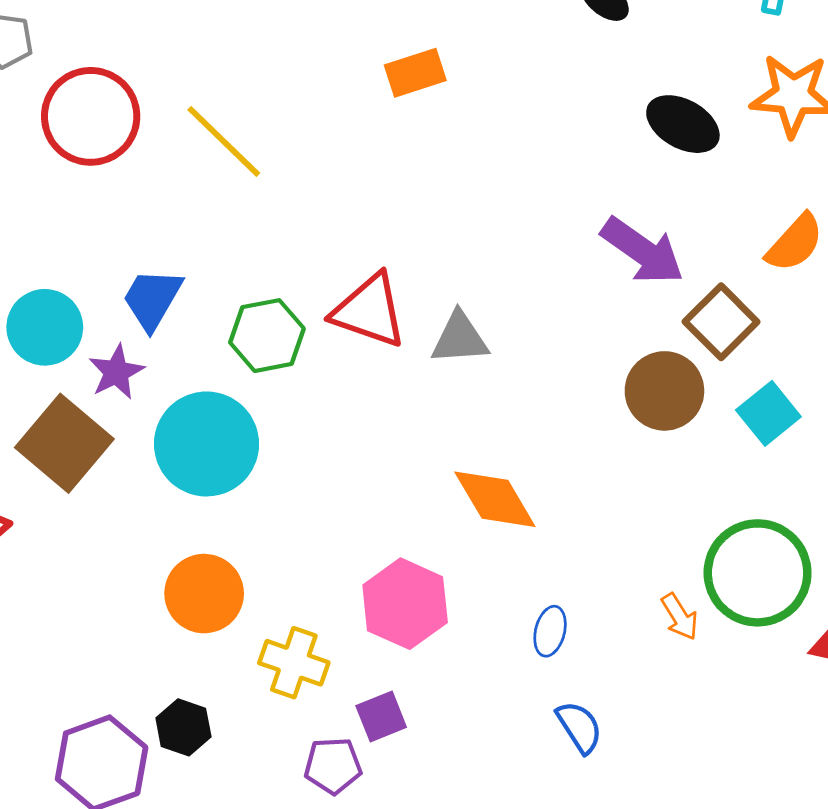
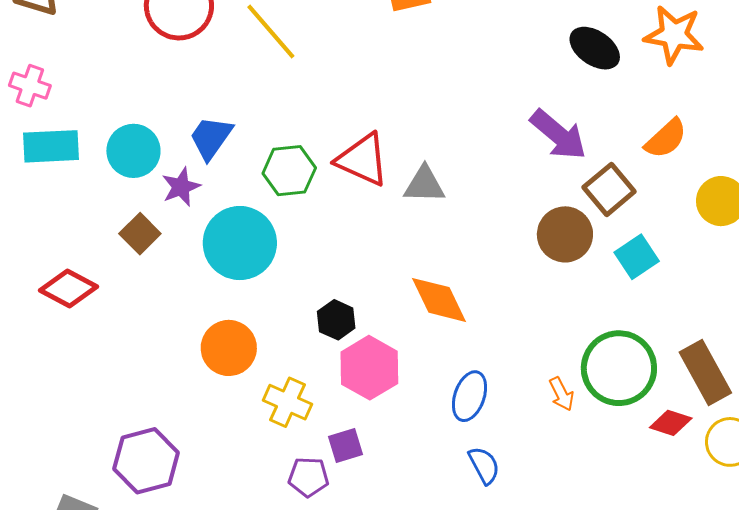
brown square: (64, 443) -> (140, 234), size x0.6
blue ellipse: (550, 631) -> (469, 396), size x1.4
black hexagon: (183, 727) -> (336, 320), moved

